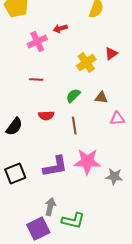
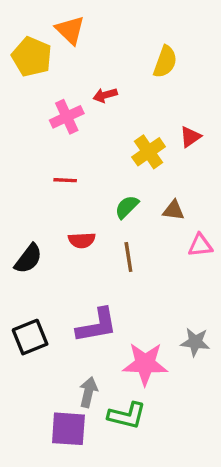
pink star: (87, 162) -> (145, 364), moved
purple square: (38, 229) -> (68, 429), turned 30

